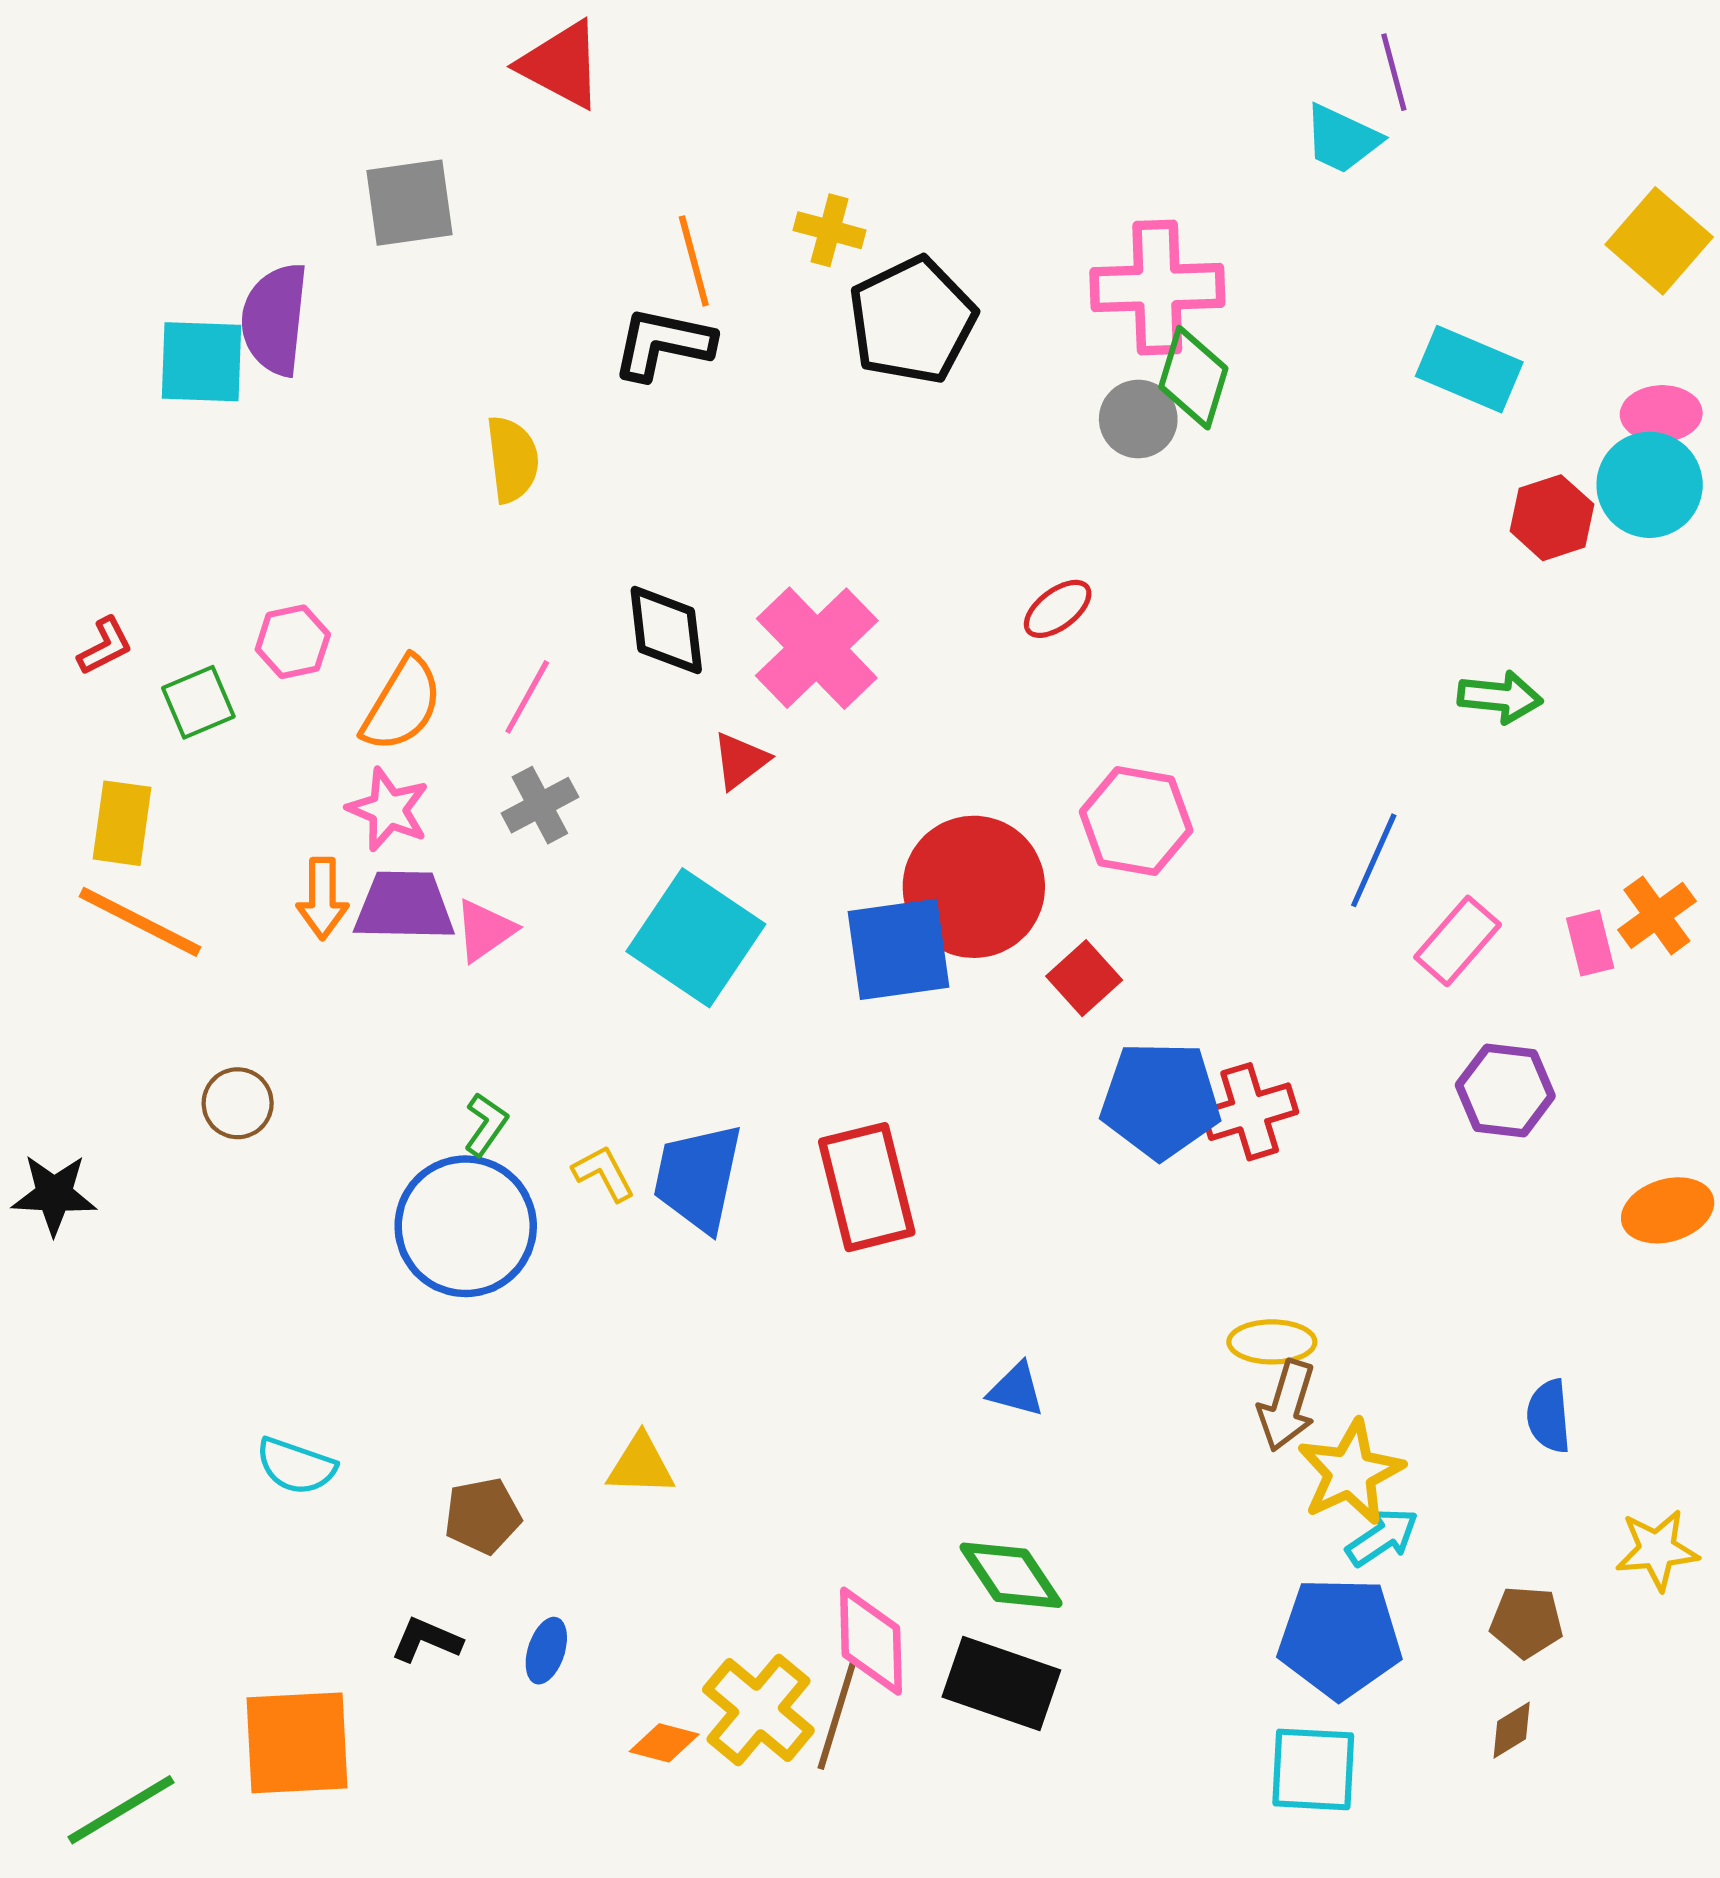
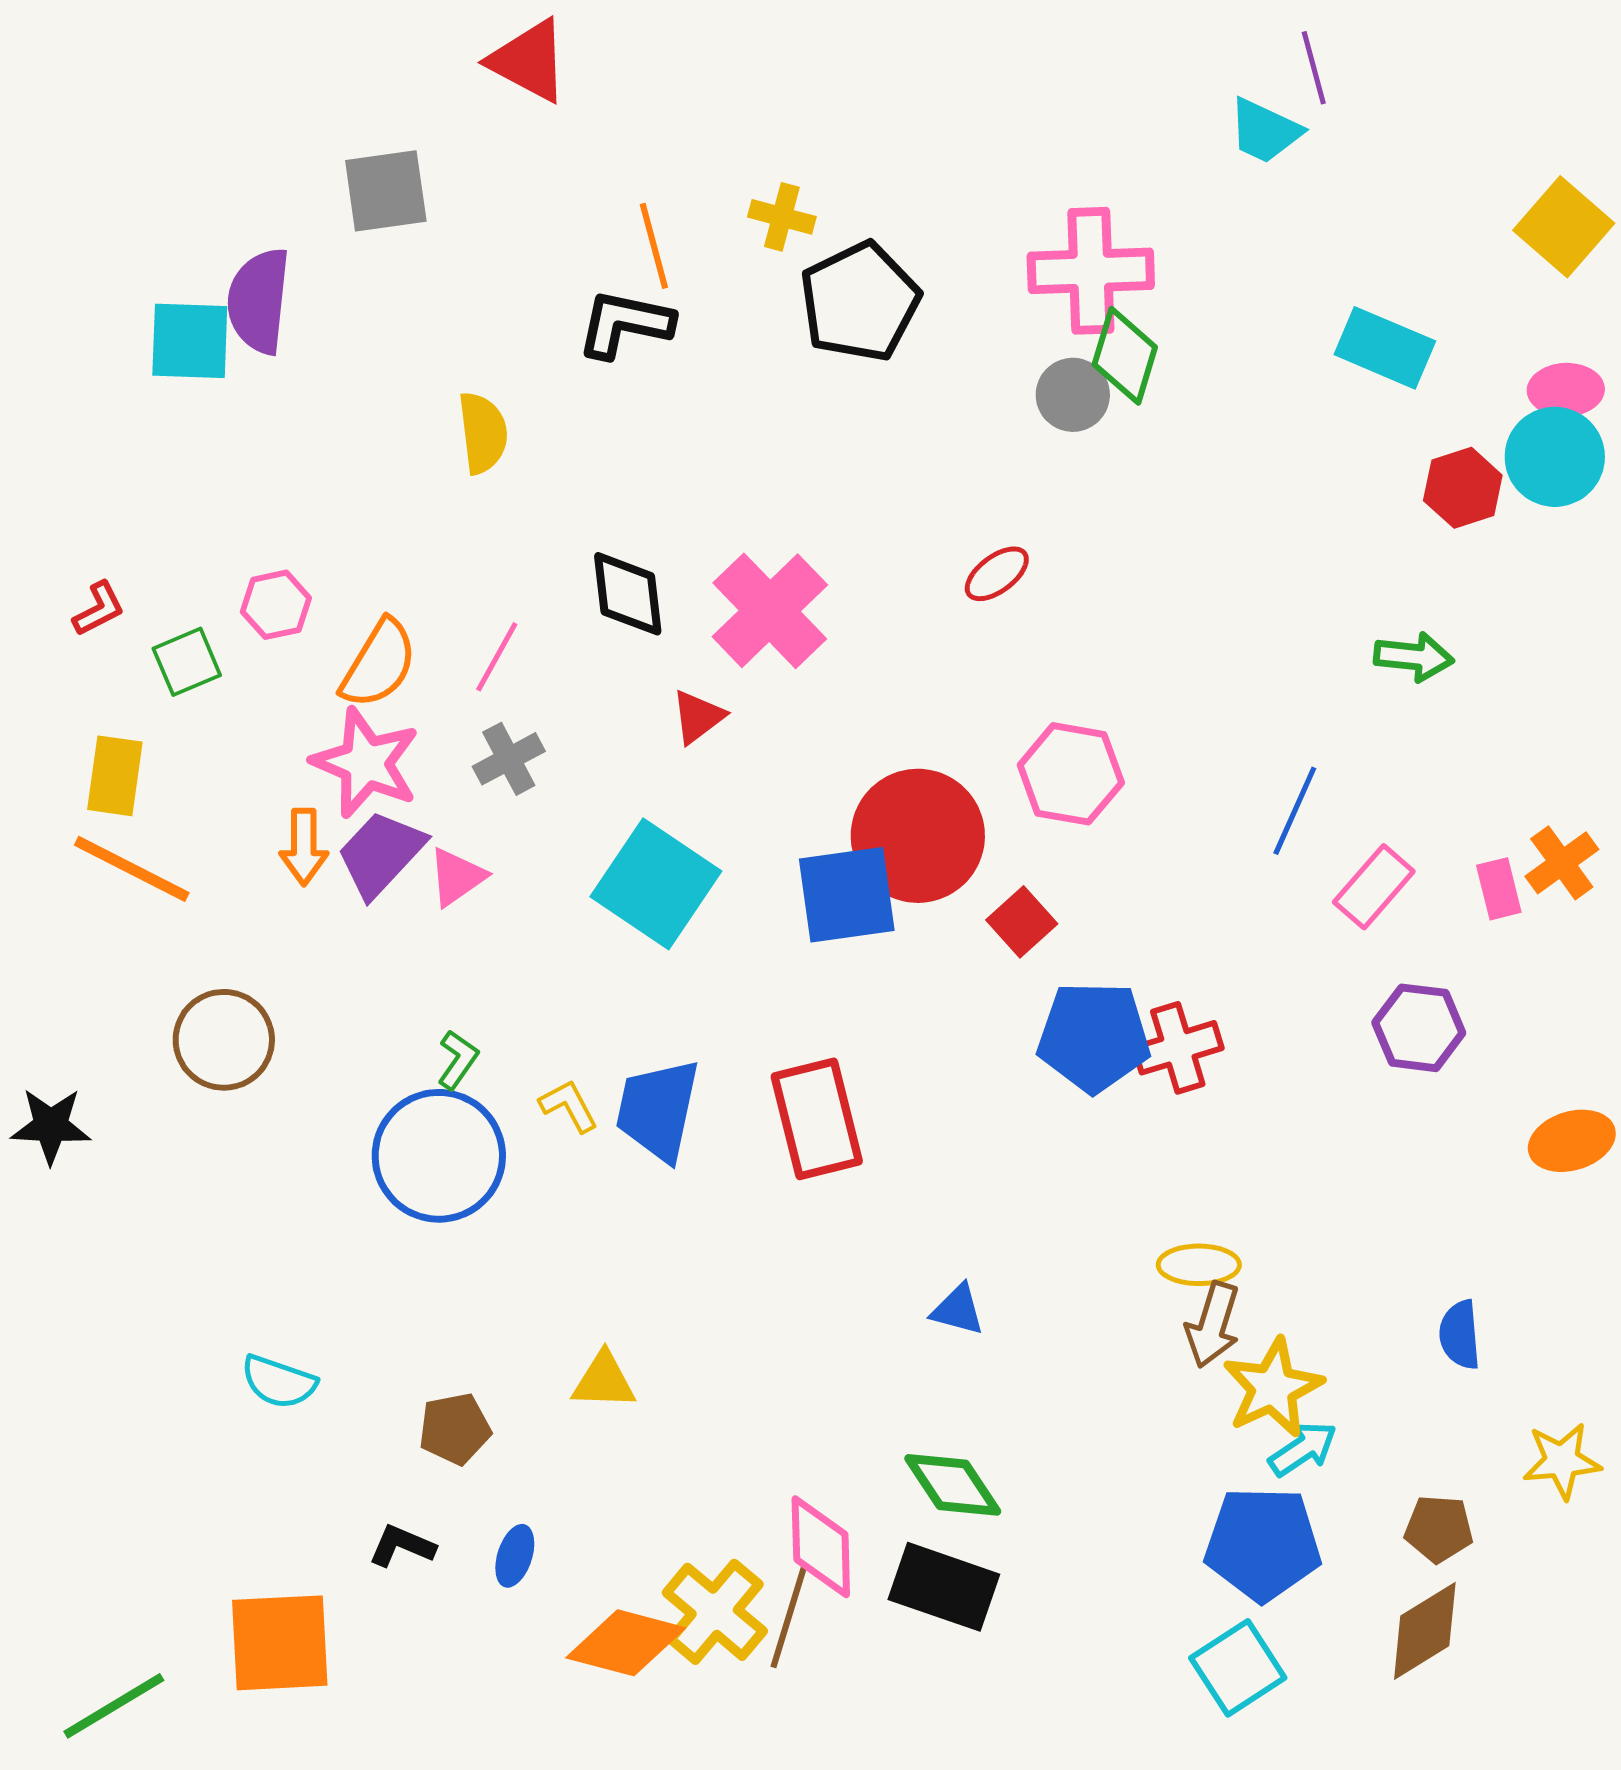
pink star: (388, 809) -> (366, 763), size x1.4
purple trapezoid: (404, 906) -> (381, 854), turned -48
brown circle: (238, 1103) -> (224, 1040), size x1.5
brown diamond: (1512, 1730) -> (1425, 1631), size x1.8
orange diamond: (664, 1743) -> (626, 1643), size x1.8
cyan square: (1313, 1769) -> (1238, 1668), turned -36

